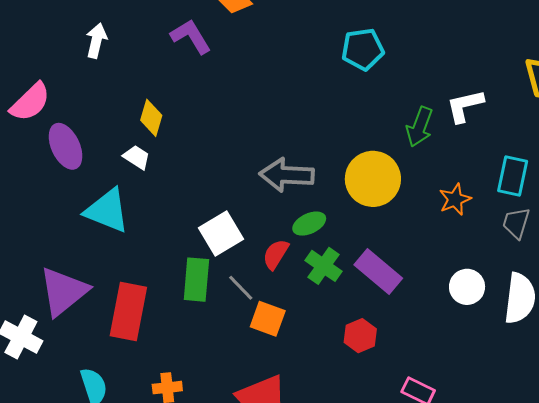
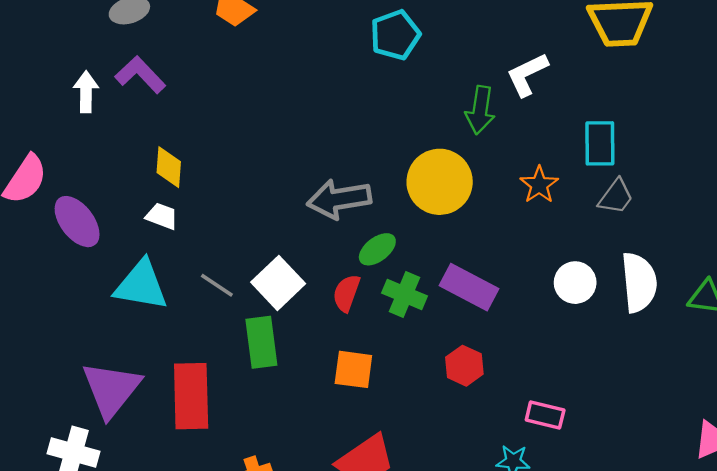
purple L-shape: (191, 36) -> (140, 75), moved
gray trapezoid: (516, 223) -> (616, 197), turned -148
gray line: (241, 288) -> (217, 285), moved

